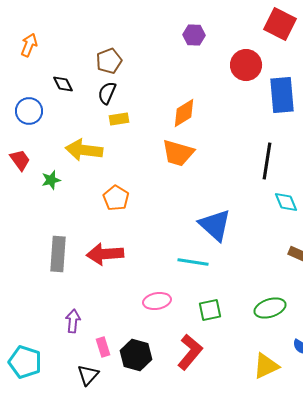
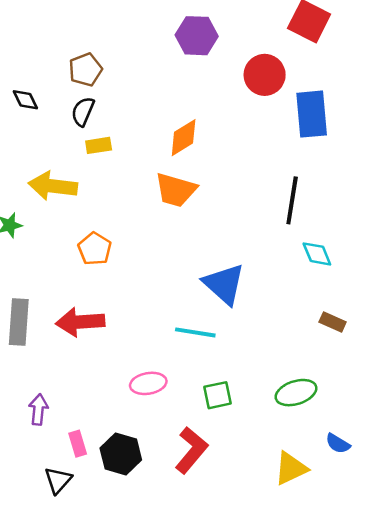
purple hexagon: (194, 35) -> (197, 36), size x1.4

